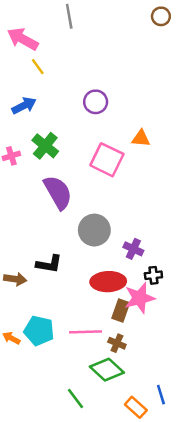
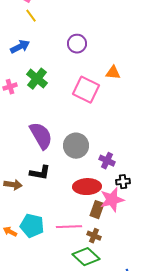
purple semicircle: (58, 192) -> (41, 136), moved

